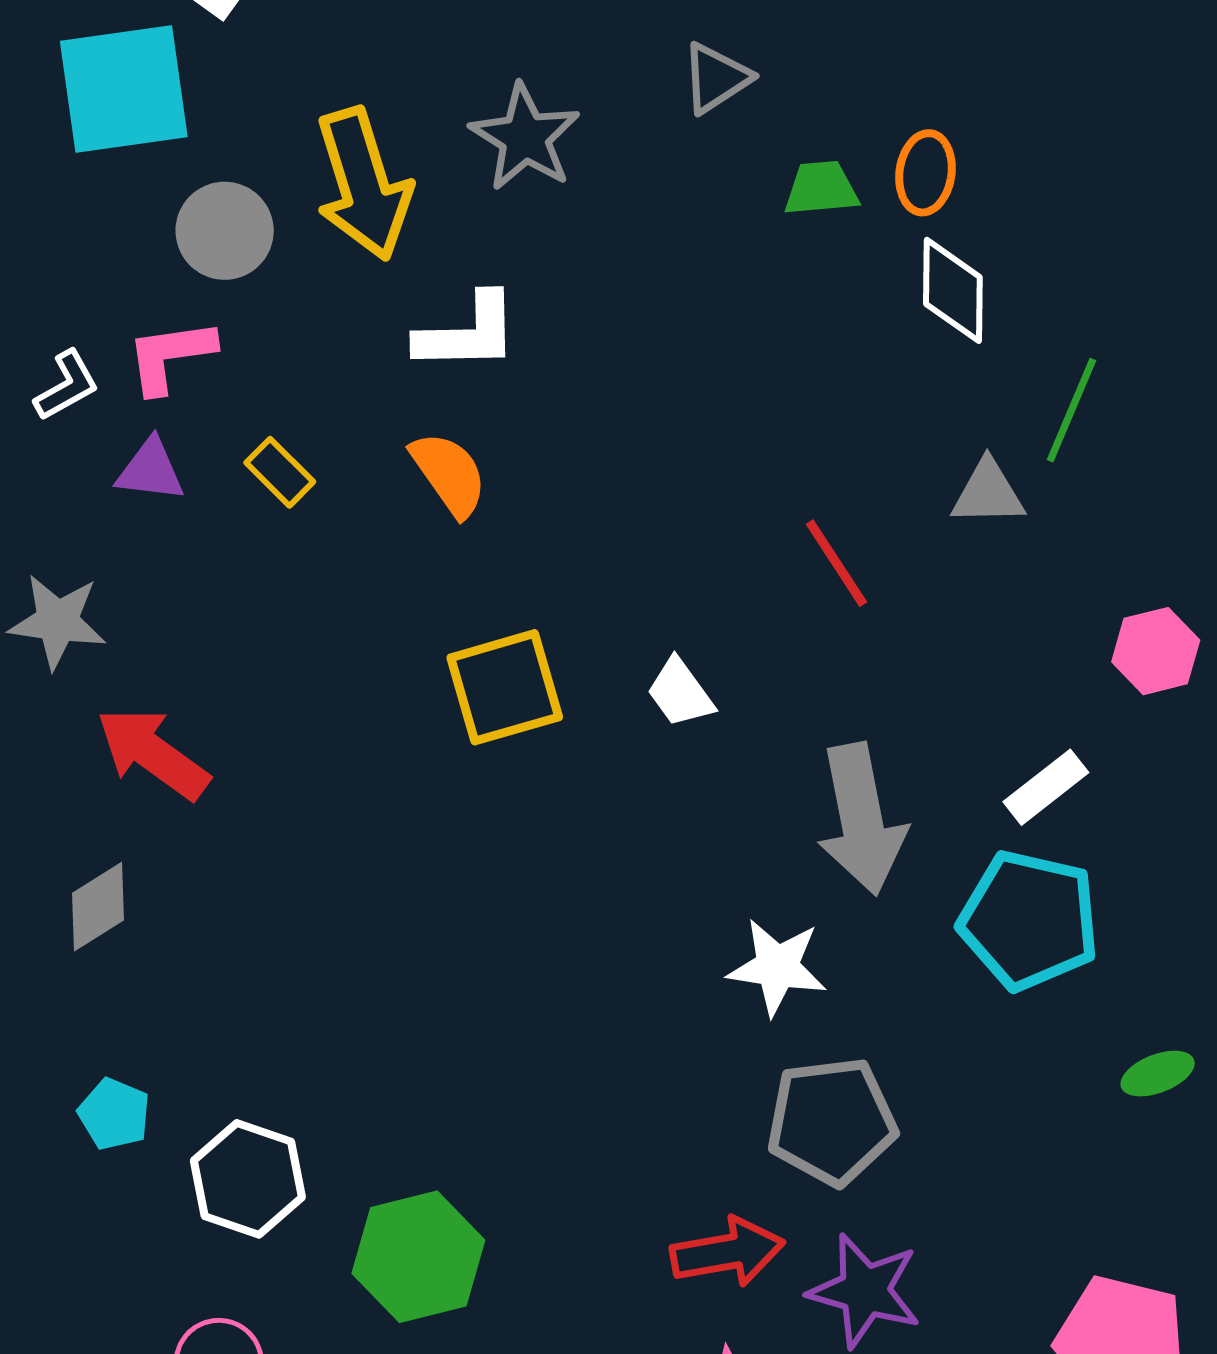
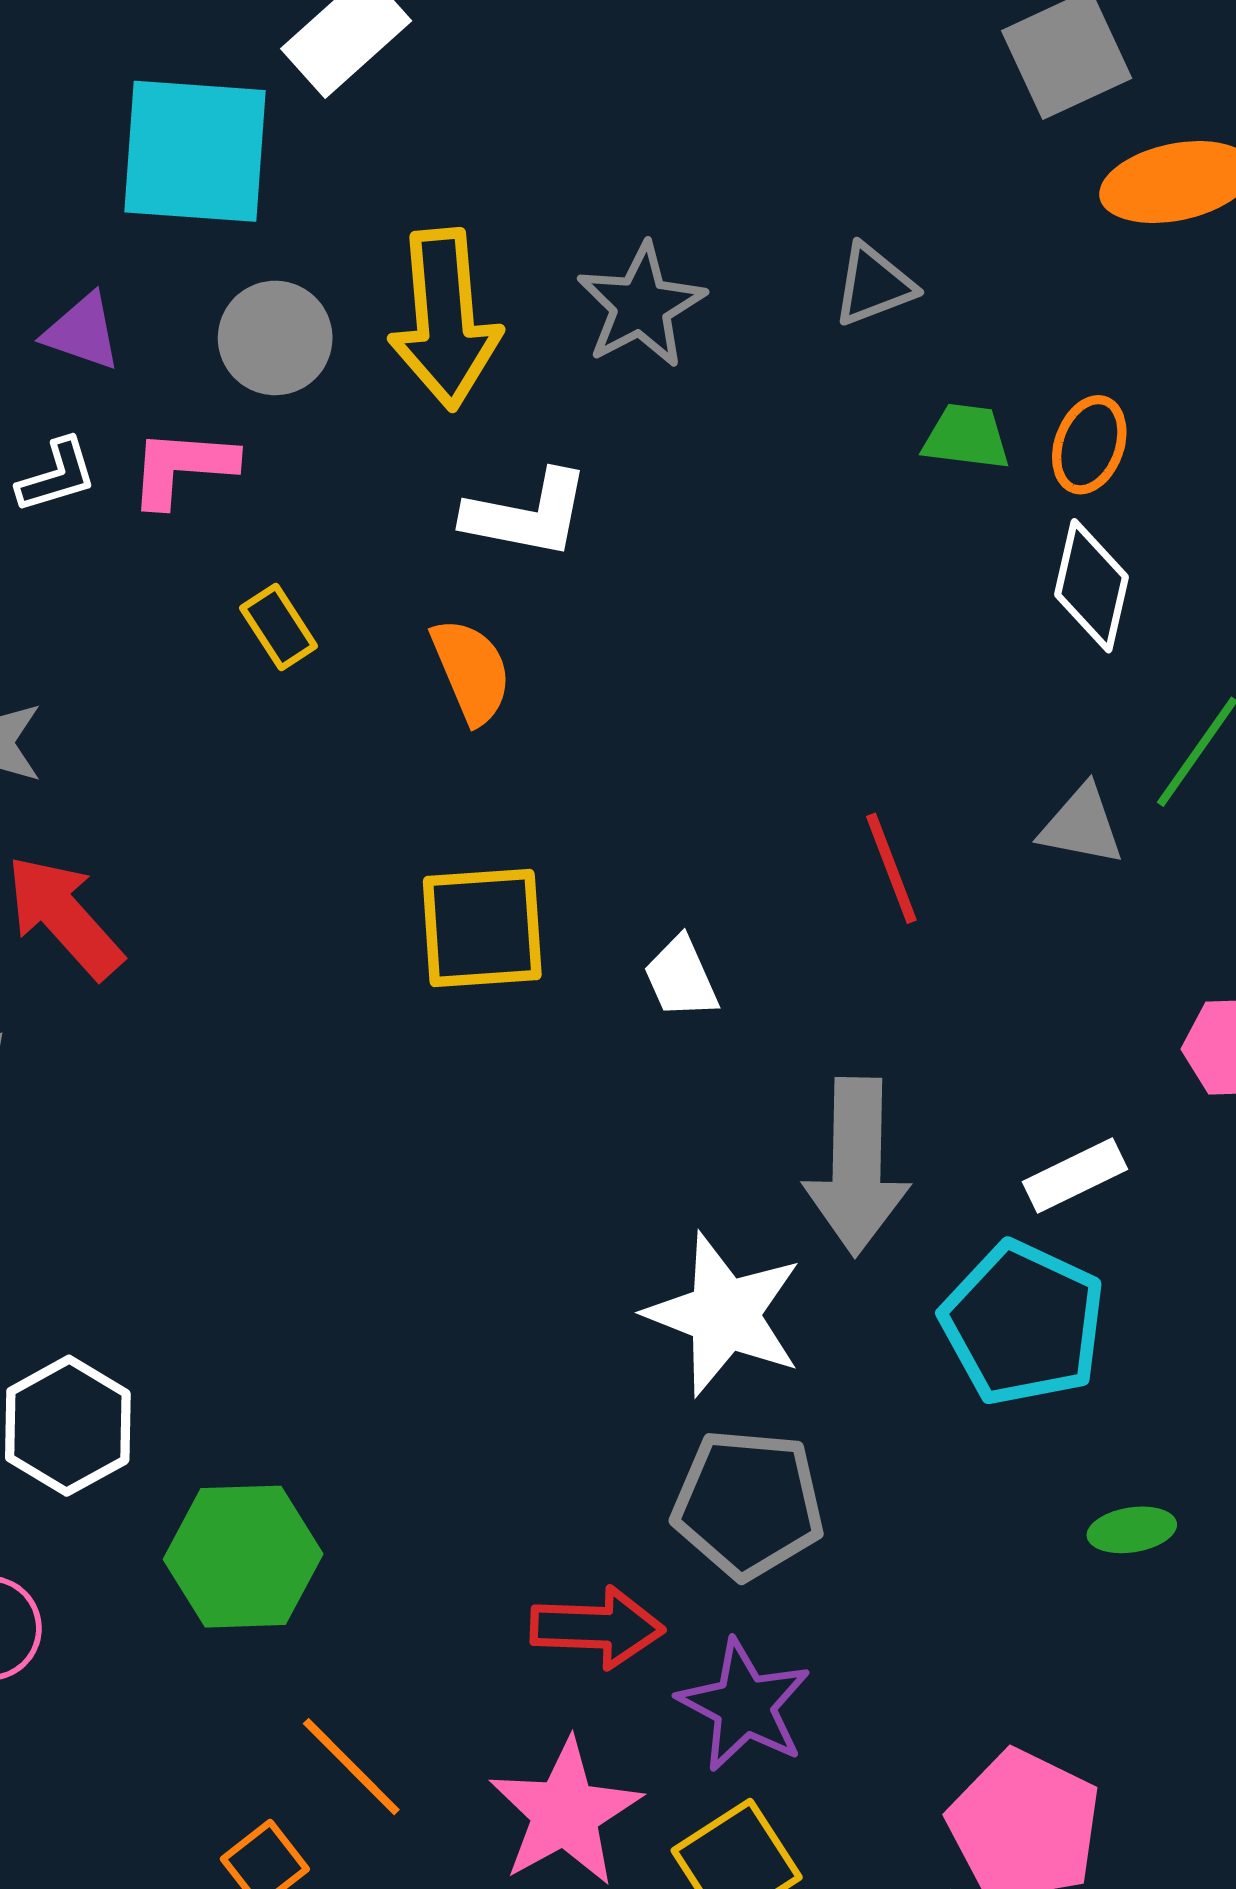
purple triangle: (150, 470) -> (82, 332), moved
white star: (777, 967) -> (724, 1314), size x1.4

